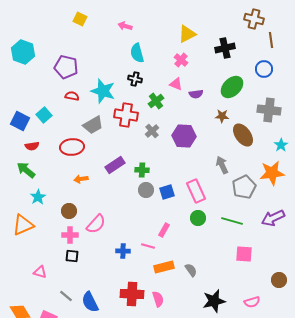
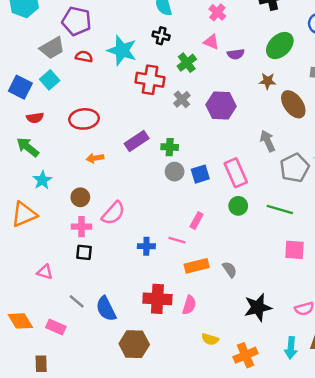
gray trapezoid: (93, 125) -> (52, 48), moved
pink semicircle: (158, 299) -> (189, 305), turned 35

